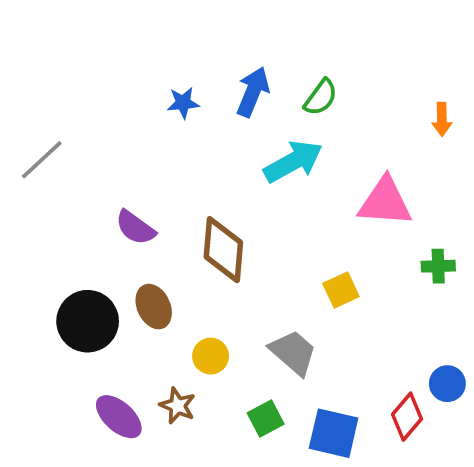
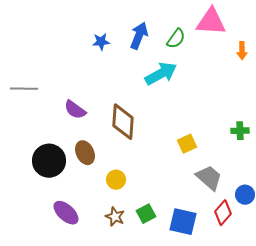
gray line: (42, 160) -> (24, 89), moved, turned 44
pink triangle: (385, 202) -> (211, 22), moved
gray trapezoid: (293, 352) -> (209, 178), moved
brown star: (178, 406) -> (115, 217), moved

